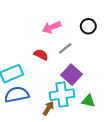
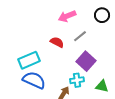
blue semicircle: (17, 95) -> (34, 80), turned 35
cyan cross: (62, 95) -> (77, 80), size x0.6

